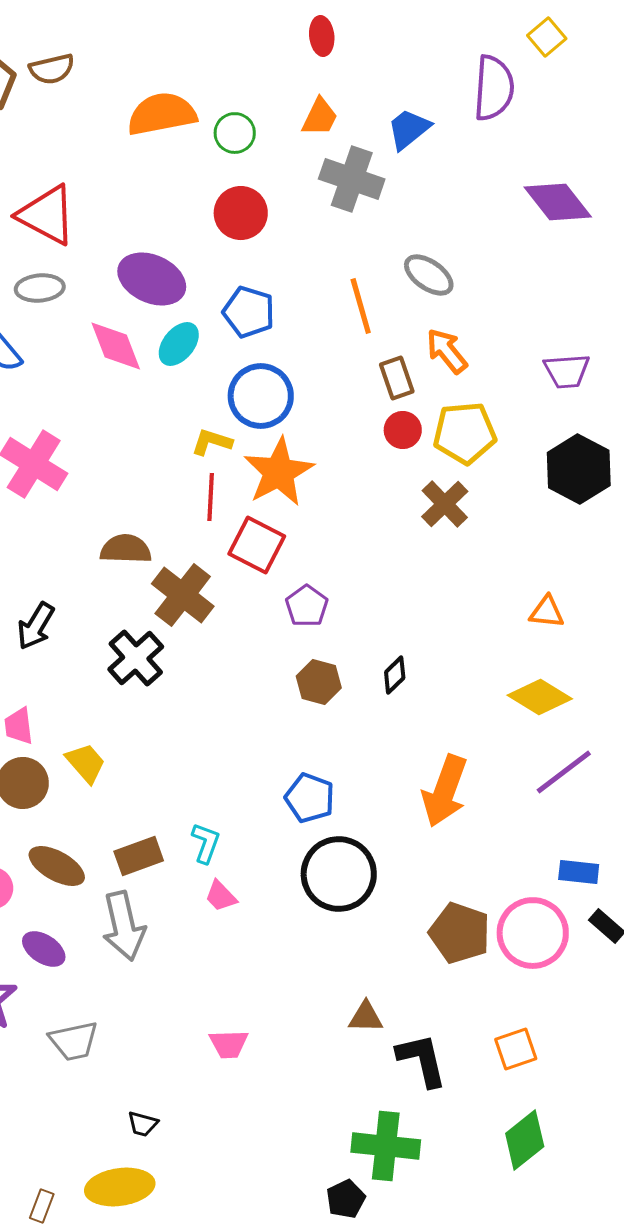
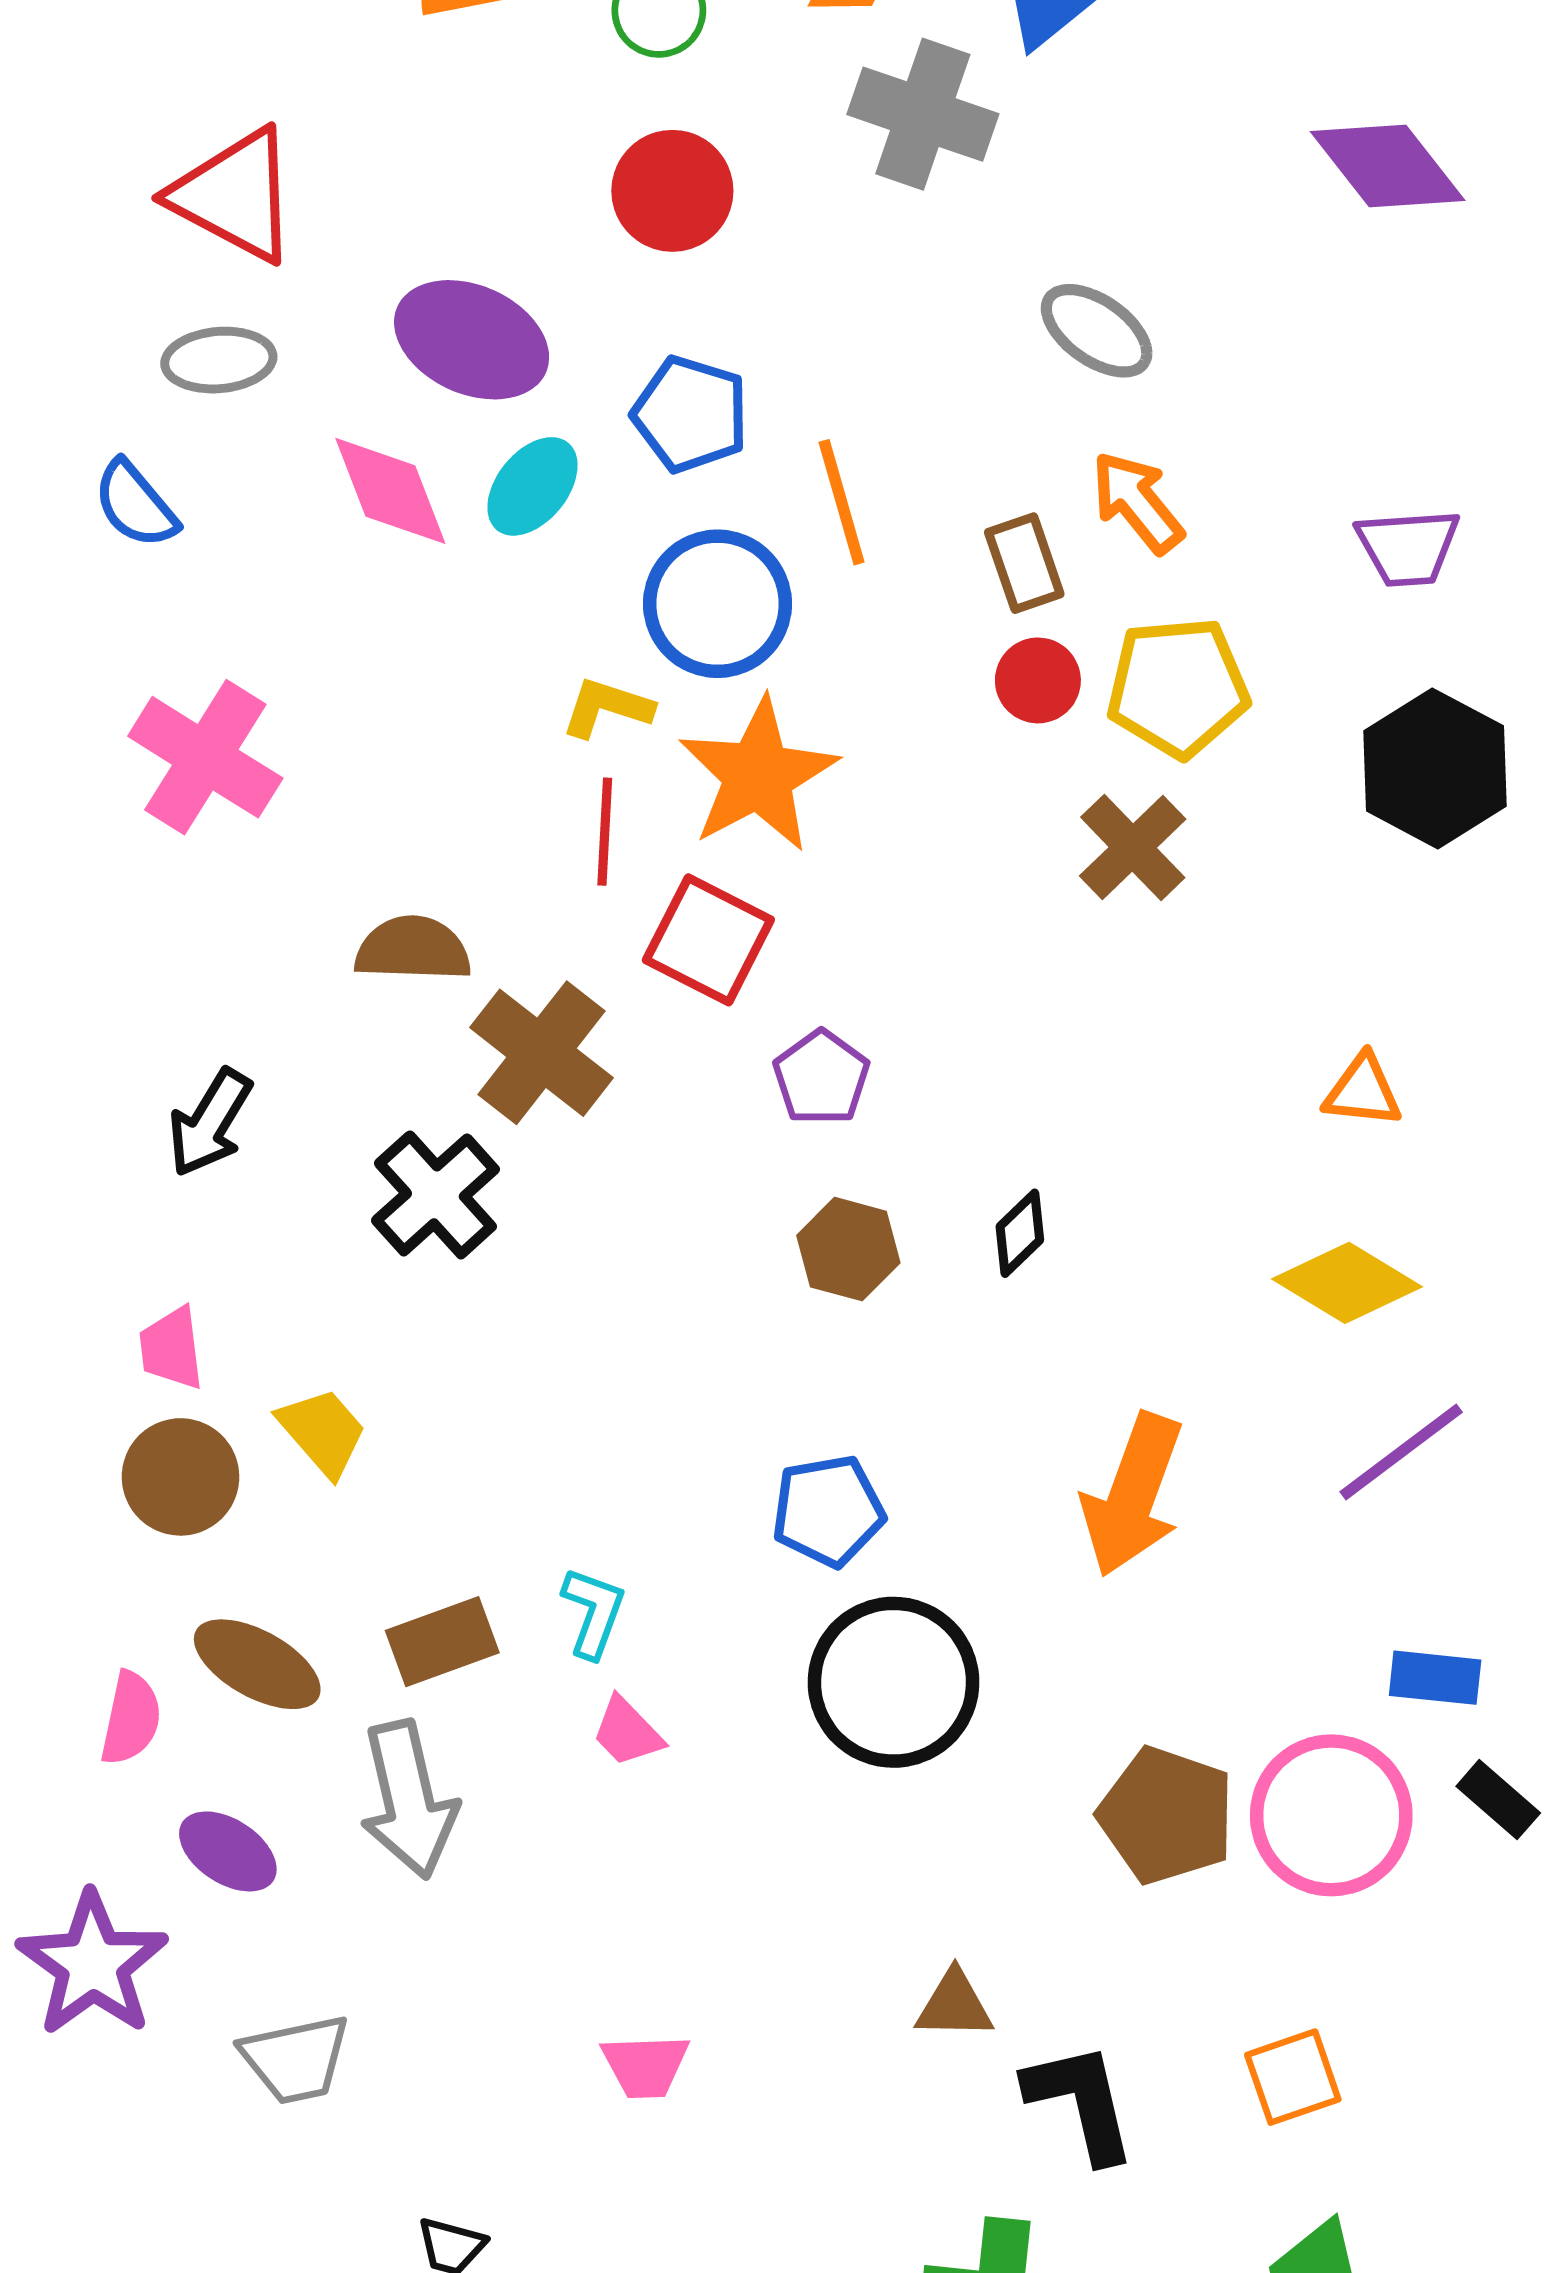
orange line: (361, 306) -> (842, 502), moved
blue pentagon: (310, 798) -> (828, 1511), turned -30

